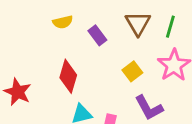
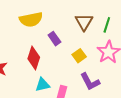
yellow semicircle: (63, 22) -> (31, 20), size x1.6
purple rectangle: (97, 35) -> (54, 39), moved

